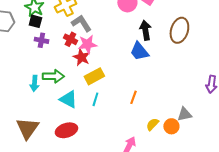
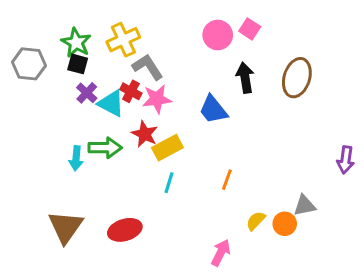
purple cross: (41, 40) -> (87, 93), turned 32
blue trapezoid: (139, 51) -> (213, 110), moved
red star: (81, 57) -> (145, 134), moved
cyan triangle: (68, 99) -> (111, 104), moved

